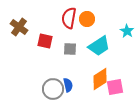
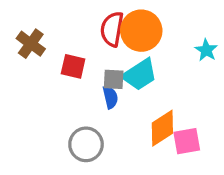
orange circle: (87, 19) -> (141, 31), size x1.6
cyan trapezoid: (99, 46) -> (140, 75), moved
blue semicircle: (68, 85) -> (110, 97), moved

